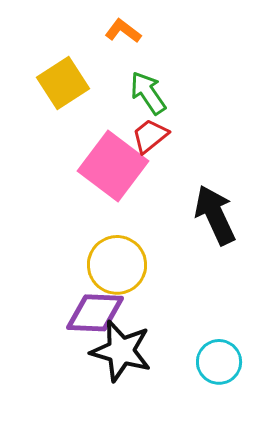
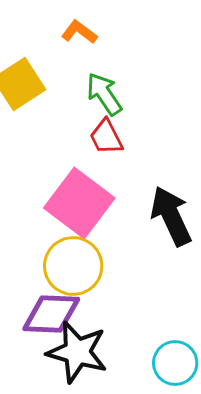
red trapezoid: (150, 136) -> (106, 137), turned -78
pink square: (113, 166) -> (79, 203), moved

